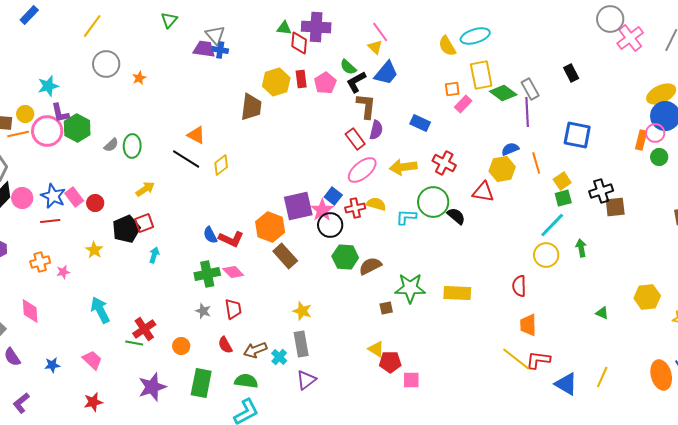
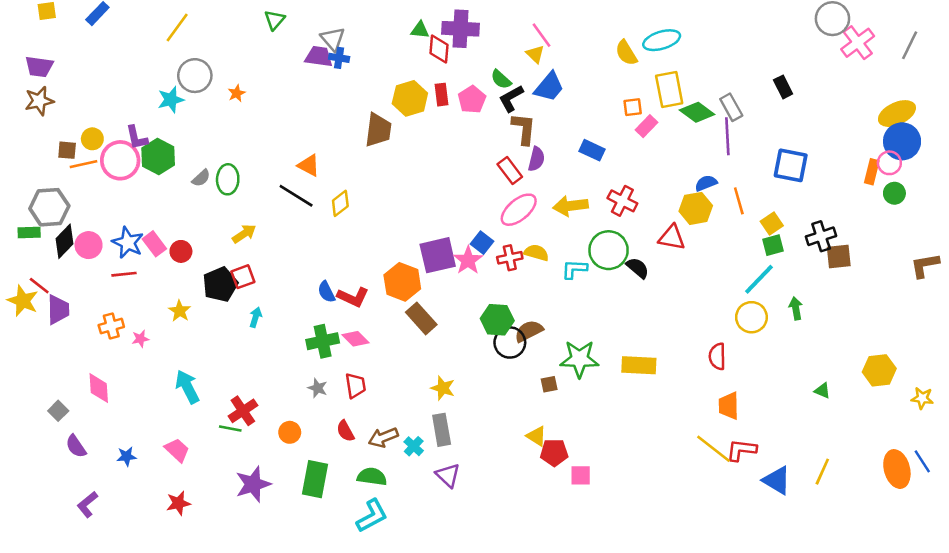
cyan star: (48, 86) -> (171, 100), moved
black circle: (330, 225) -> (510, 343), moved
purple triangle: (306, 380) -> (448, 475), turned -40

